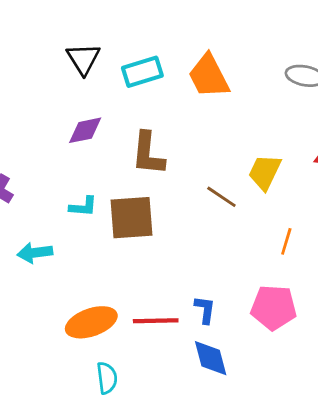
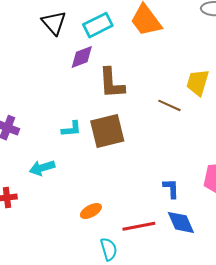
purple diamond: (85, 130) -> (82, 57), moved
red line: (156, 321) -> (139, 226), moved
orange ellipse: (91, 322) -> (91, 211), size x0.6

